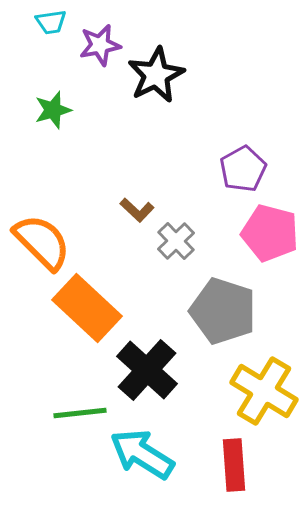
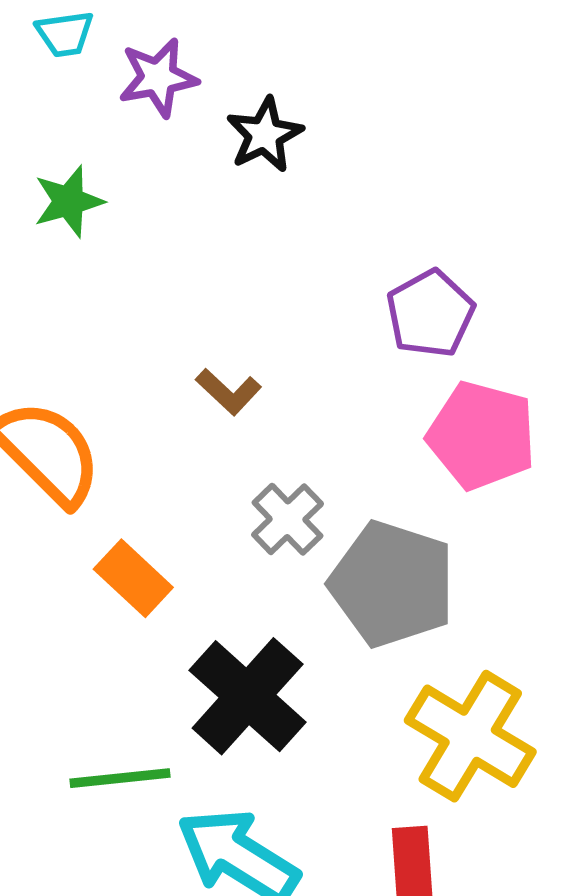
black star: (156, 75) -> (265, 135), size x0.7
gray cross: (176, 241) -> (288, 519), moved
orange rectangle: (87, 308) -> (133, 578), size x0.6

